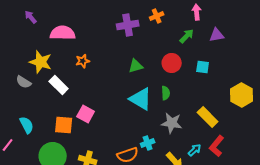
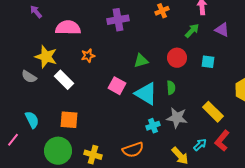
purple cross: (128, 25) -> (118, 20), moved
purple triangle: (217, 35) -> (222, 30), turned 35
pink square: (86, 114) -> (117, 86), moved
cyan cross: (148, 143) -> (153, 126), moved

